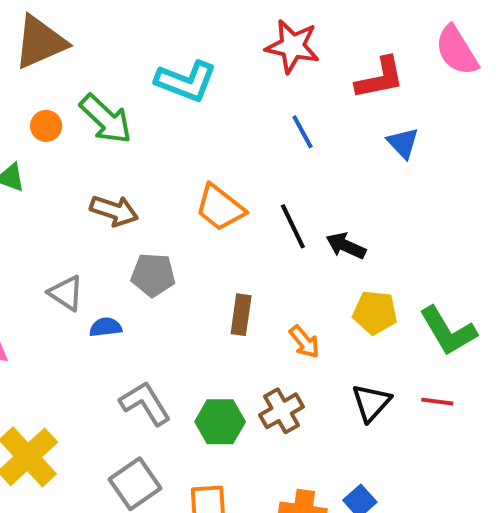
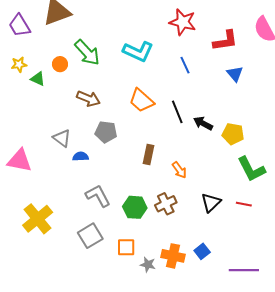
cyan L-shape: (186, 81) -> (138, 51), moved
orange circle: (46, 126) -> (60, 64), moved
yellow pentagon: (375, 312) -> (233, 134), moved

